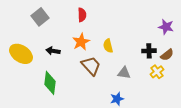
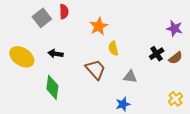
red semicircle: (82, 15) -> (64, 12), moved
orange star: (81, 42) -> (99, 26), moved
black cross: (149, 51) -> (157, 54), turned -32
yellow cross: (157, 72) -> (176, 99), moved

